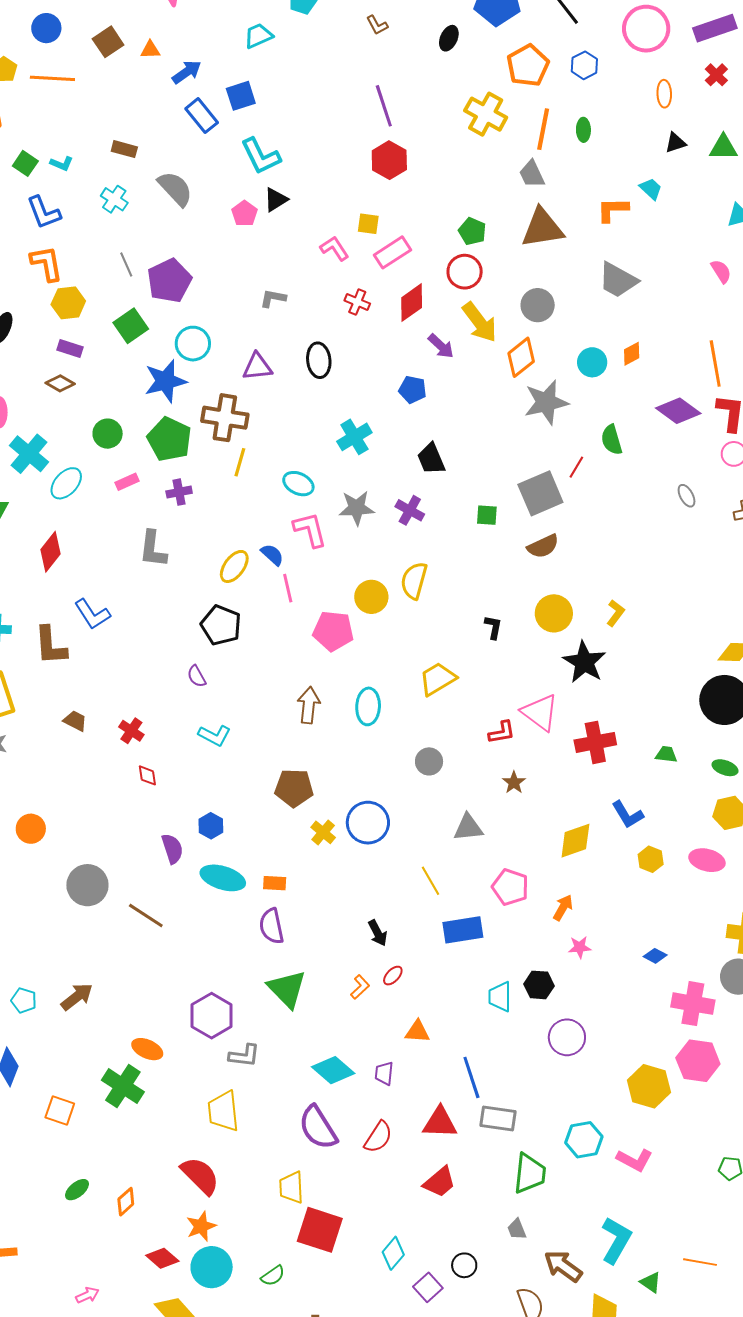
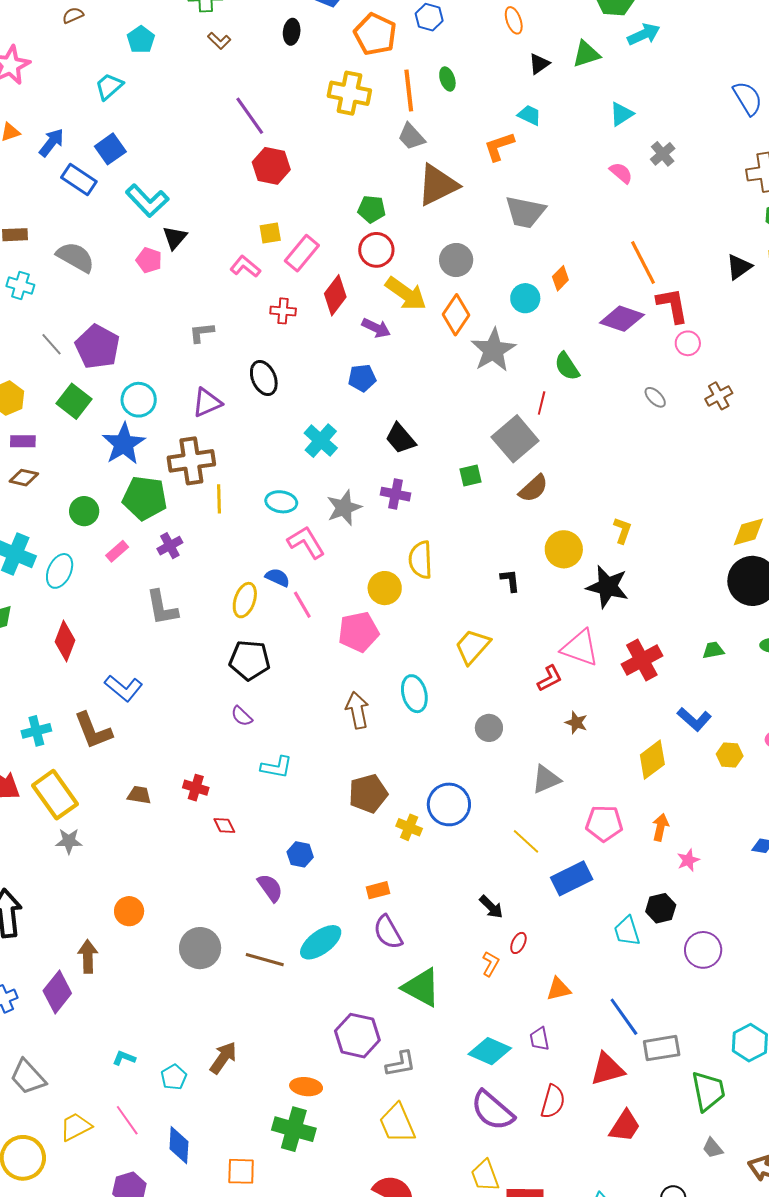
cyan ellipse: (223, 878) -> (321, 942), moved, turned -36
cyan pentagon: (24, 1000) -> (174, 1077), turned -30

